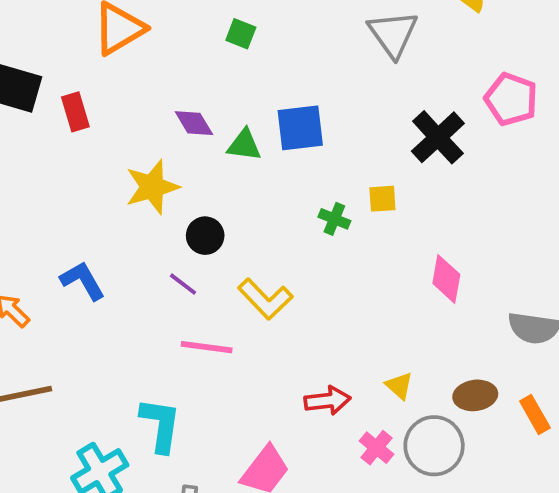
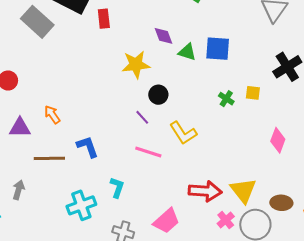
blue L-shape: (83, 281) -> (88, 147), moved
yellow triangle: (399, 386) -> (243, 190), size x1.8
red arrow: (327, 401) -> (205, 191), size x1.4
cyan L-shape: (160, 425) -> (117, 187), size x0.7

